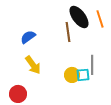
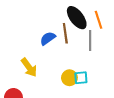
blue semicircle: (28, 37) -> (48, 38), moved
gray line: (92, 65) -> (90, 40), moved

